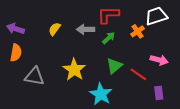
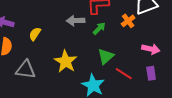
yellow semicircle: (54, 29) -> (35, 34), moved
red line: (138, 74) -> (124, 74), moved
purple rectangle: (159, 93) -> (151, 73), moved

